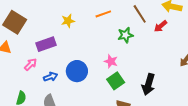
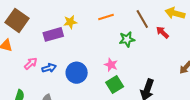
red arrow: (161, 26) -> (162, 32), turned 80
purple rectangle: (46, 44) -> (53, 34), moved
blue arrow: (50, 77) -> (49, 68), moved

